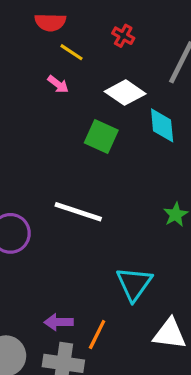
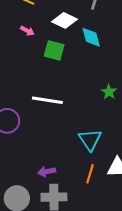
pink arrow: (58, 84) -> (27, 31), moved
orange line: (97, 335) -> (90, 174), moved

